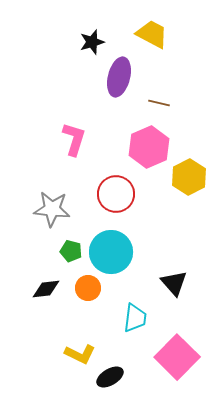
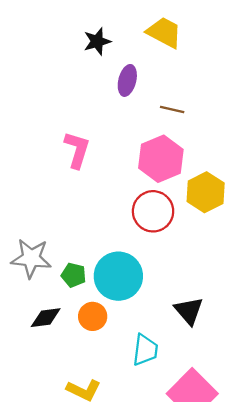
purple ellipse: (119, 77) -> (127, 80), size x0.7
red circle: (116, 194) -> (153, 211), moved
gray star: (52, 209) -> (31, 258), moved

